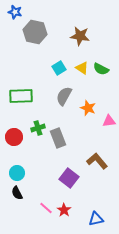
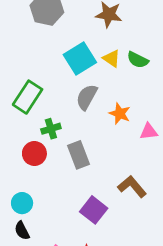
cyan square: (59, 68) -> (80, 58), size x1.6
green rectangle: (21, 96) -> (28, 97), turned -55
green cross: (38, 128) -> (51, 129), moved
red circle: (14, 137) -> (34, 153), moved

